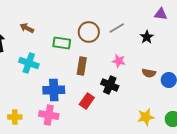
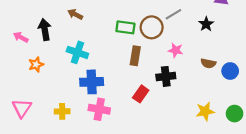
brown circle: (89, 32) -> (152, 27), moved
green rectangle: (62, 43) -> (125, 27), moved
black cross: (110, 85) -> (166, 76), turned -30
blue cross: (54, 90) -> (92, 82), moved

